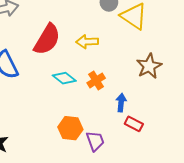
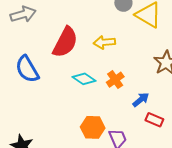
blue arrow: (121, 103) -> (141, 100), turned 48

